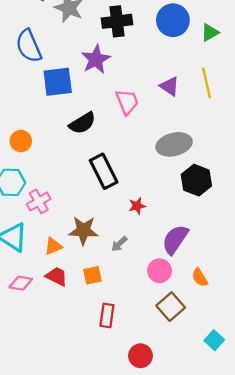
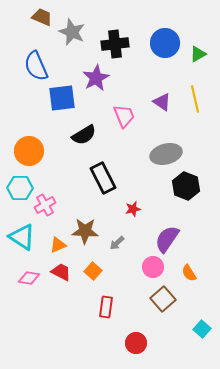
orange circle: (21, 141) -> (29, 151), size x1.5
orange square: (92, 275) -> (93, 271), turned -36

